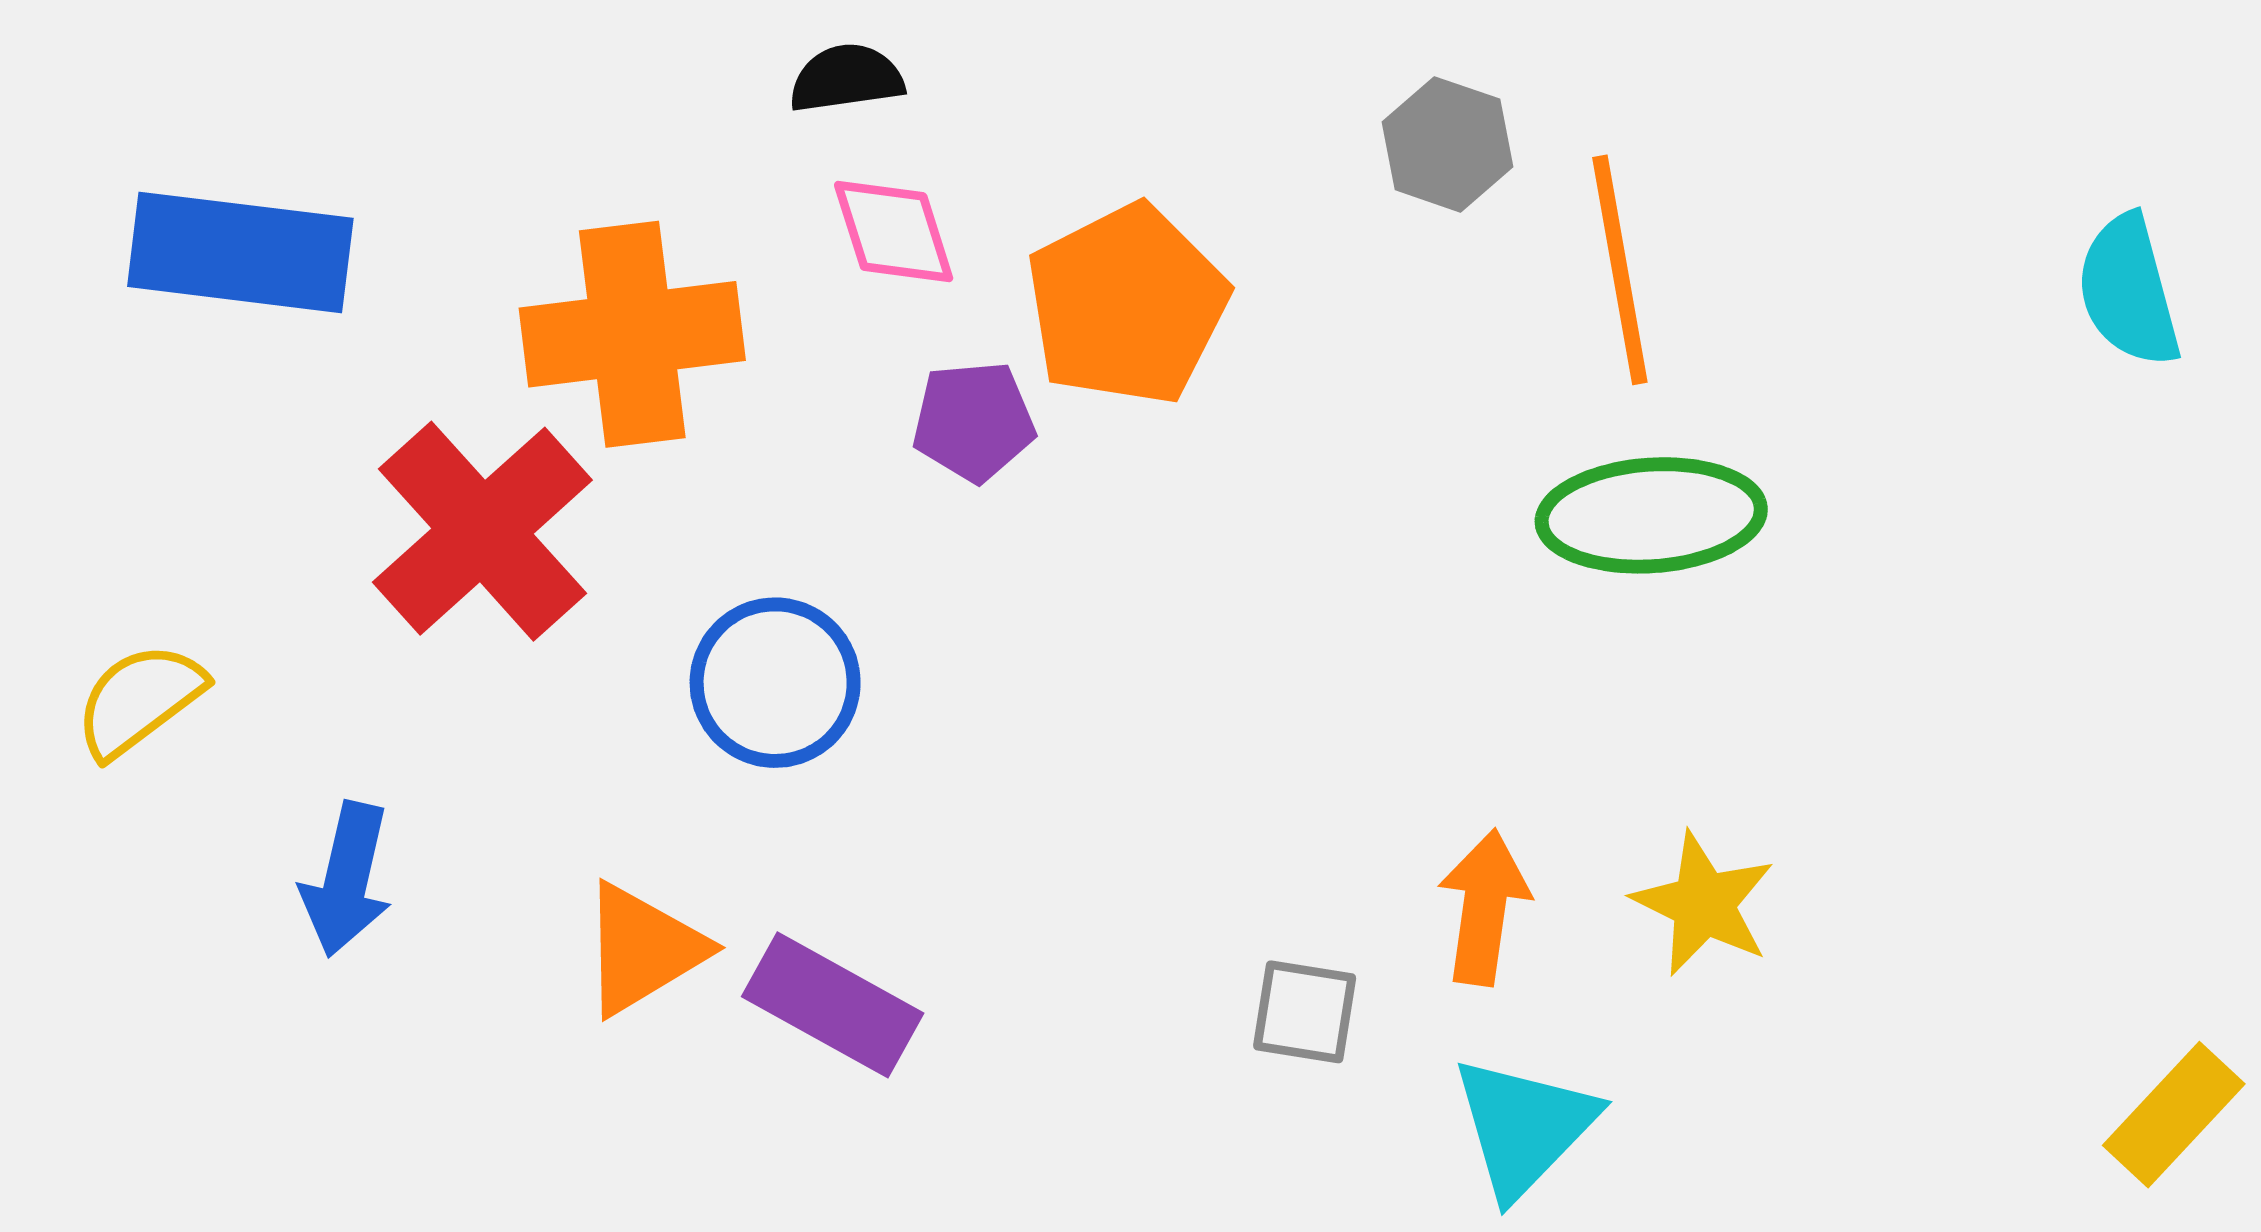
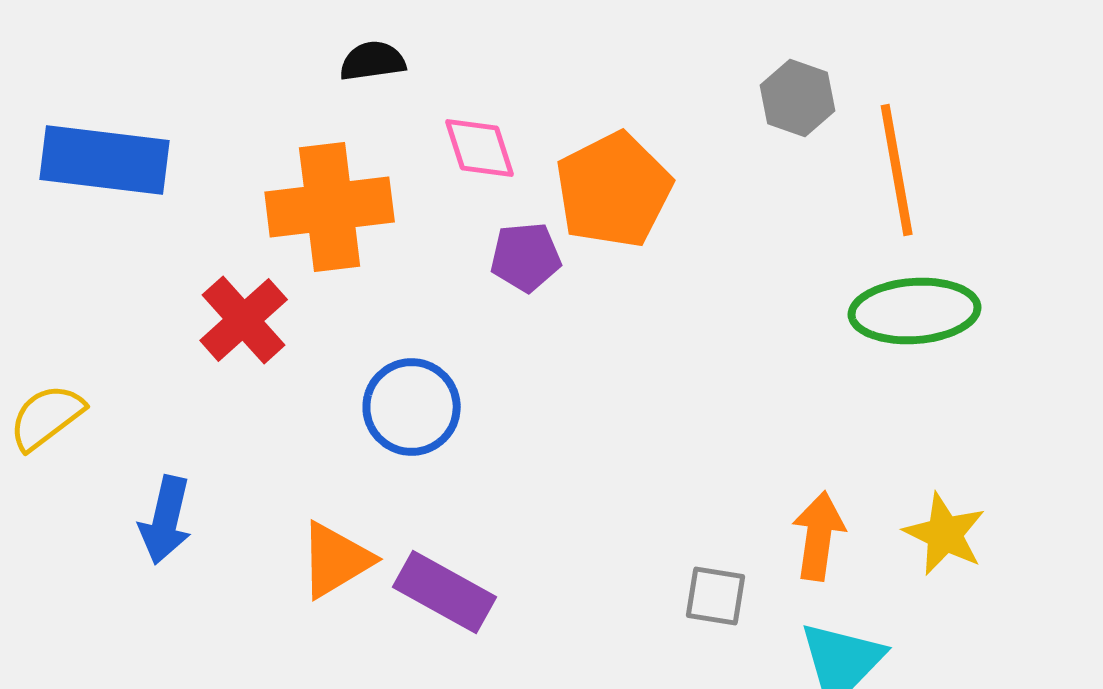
black semicircle: (847, 78) -> (373, 61), moved
red cross: (482, 531) -> (244, 320), size x0.7

